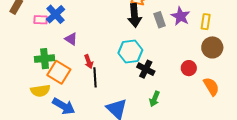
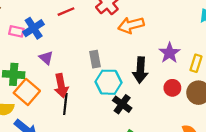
black arrow: (134, 15) -> (140, 70), moved
gray rectangle: (160, 20) -> (95, 59), moved
red arrow: (89, 62) -> (61, 86), size x1.5
red circle: (189, 68) -> (172, 88), moved

